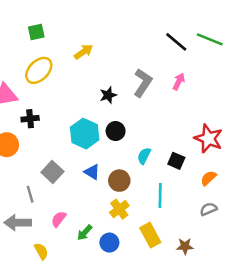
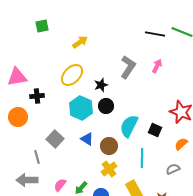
black line: (176, 42) -> (155, 34), turned -30
yellow ellipse: (39, 70) -> (72, 75), moved
black star: (108, 95) -> (101, 85), moved
cyan semicircle: (144, 156) -> (129, 126), size x1.6
gray semicircle: (208, 209) -> (173, 169), moved
pink semicircle: (59, 219) -> (60, 185), moved

